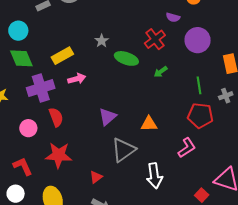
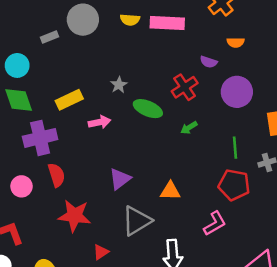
pink arrow: (77, 79) -> (99, 122), moved
red star: (58, 155) -> (74, 216), moved

